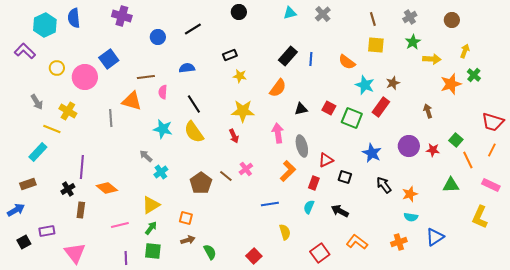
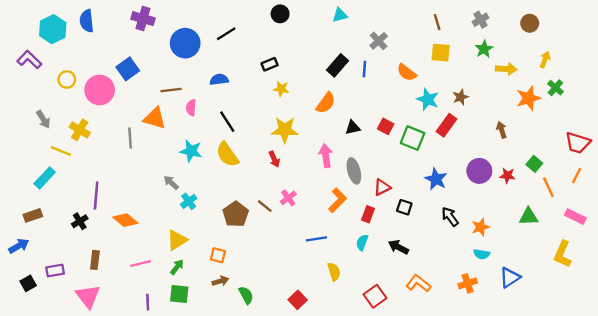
gray cross: (323, 14) -> (379, 41), moved
blue circle: (158, 37) -> (185, 43), size x1.6
brown rectangle: (81, 210) -> (95, 260), moved

